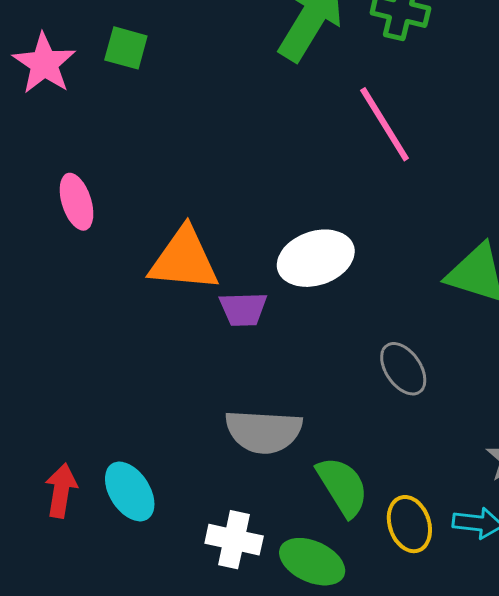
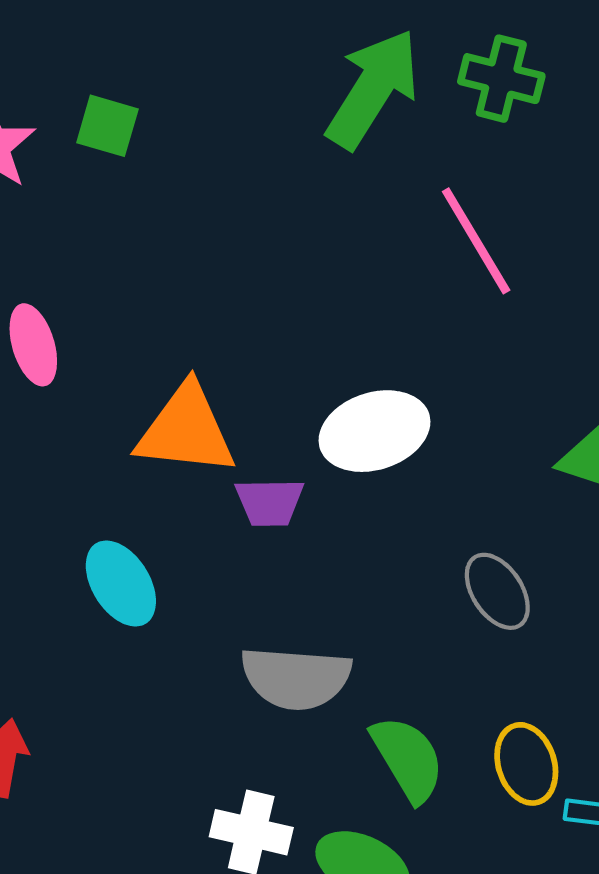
cyan ellipse: (130, 491) -> (121, 583), moved
yellow ellipse: (409, 524) -> (526, 764), moved

